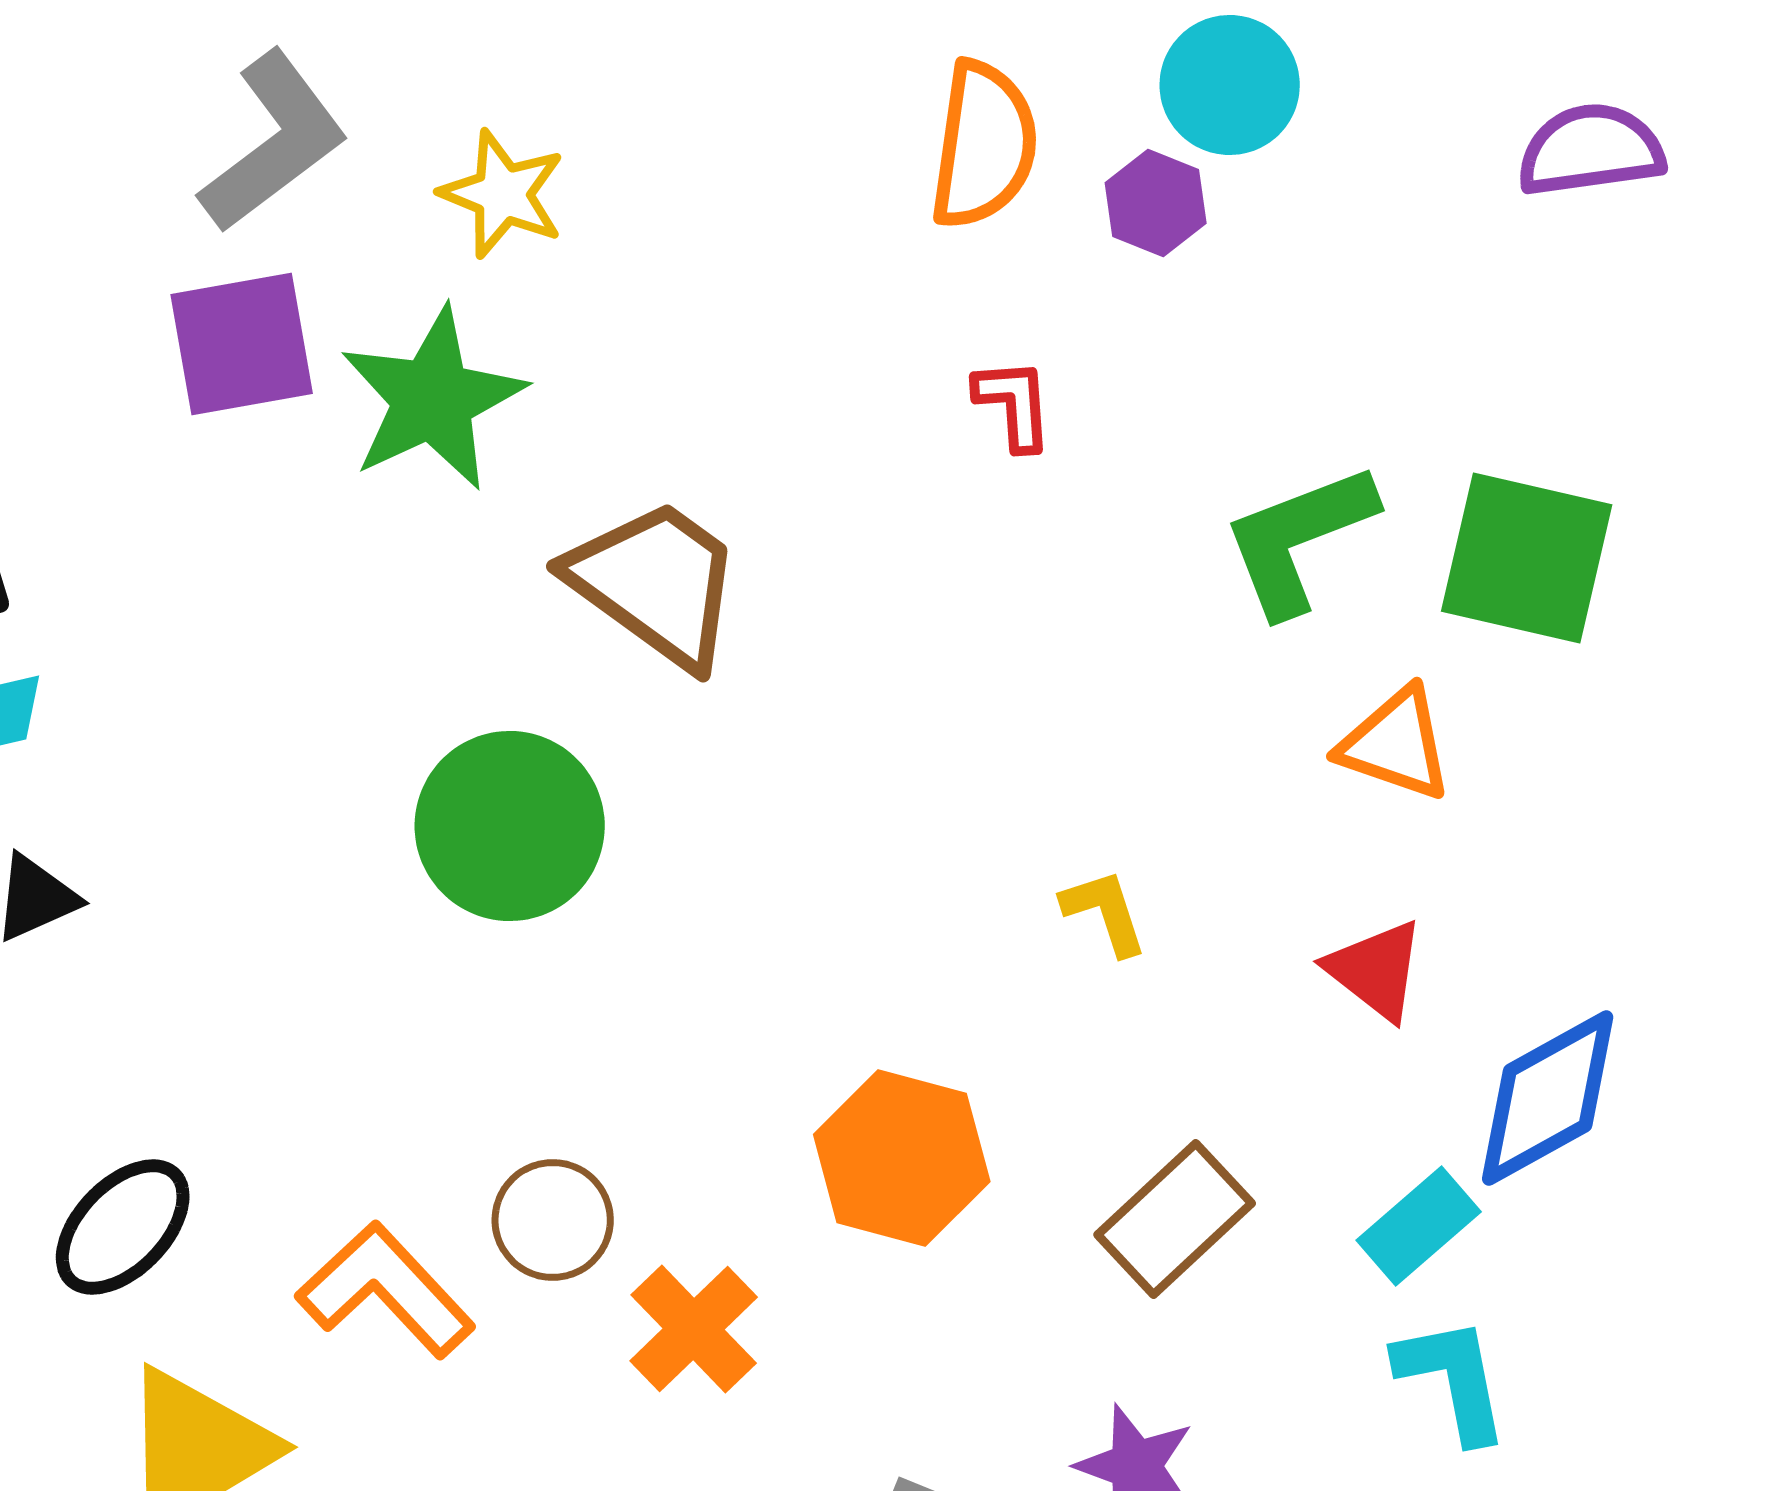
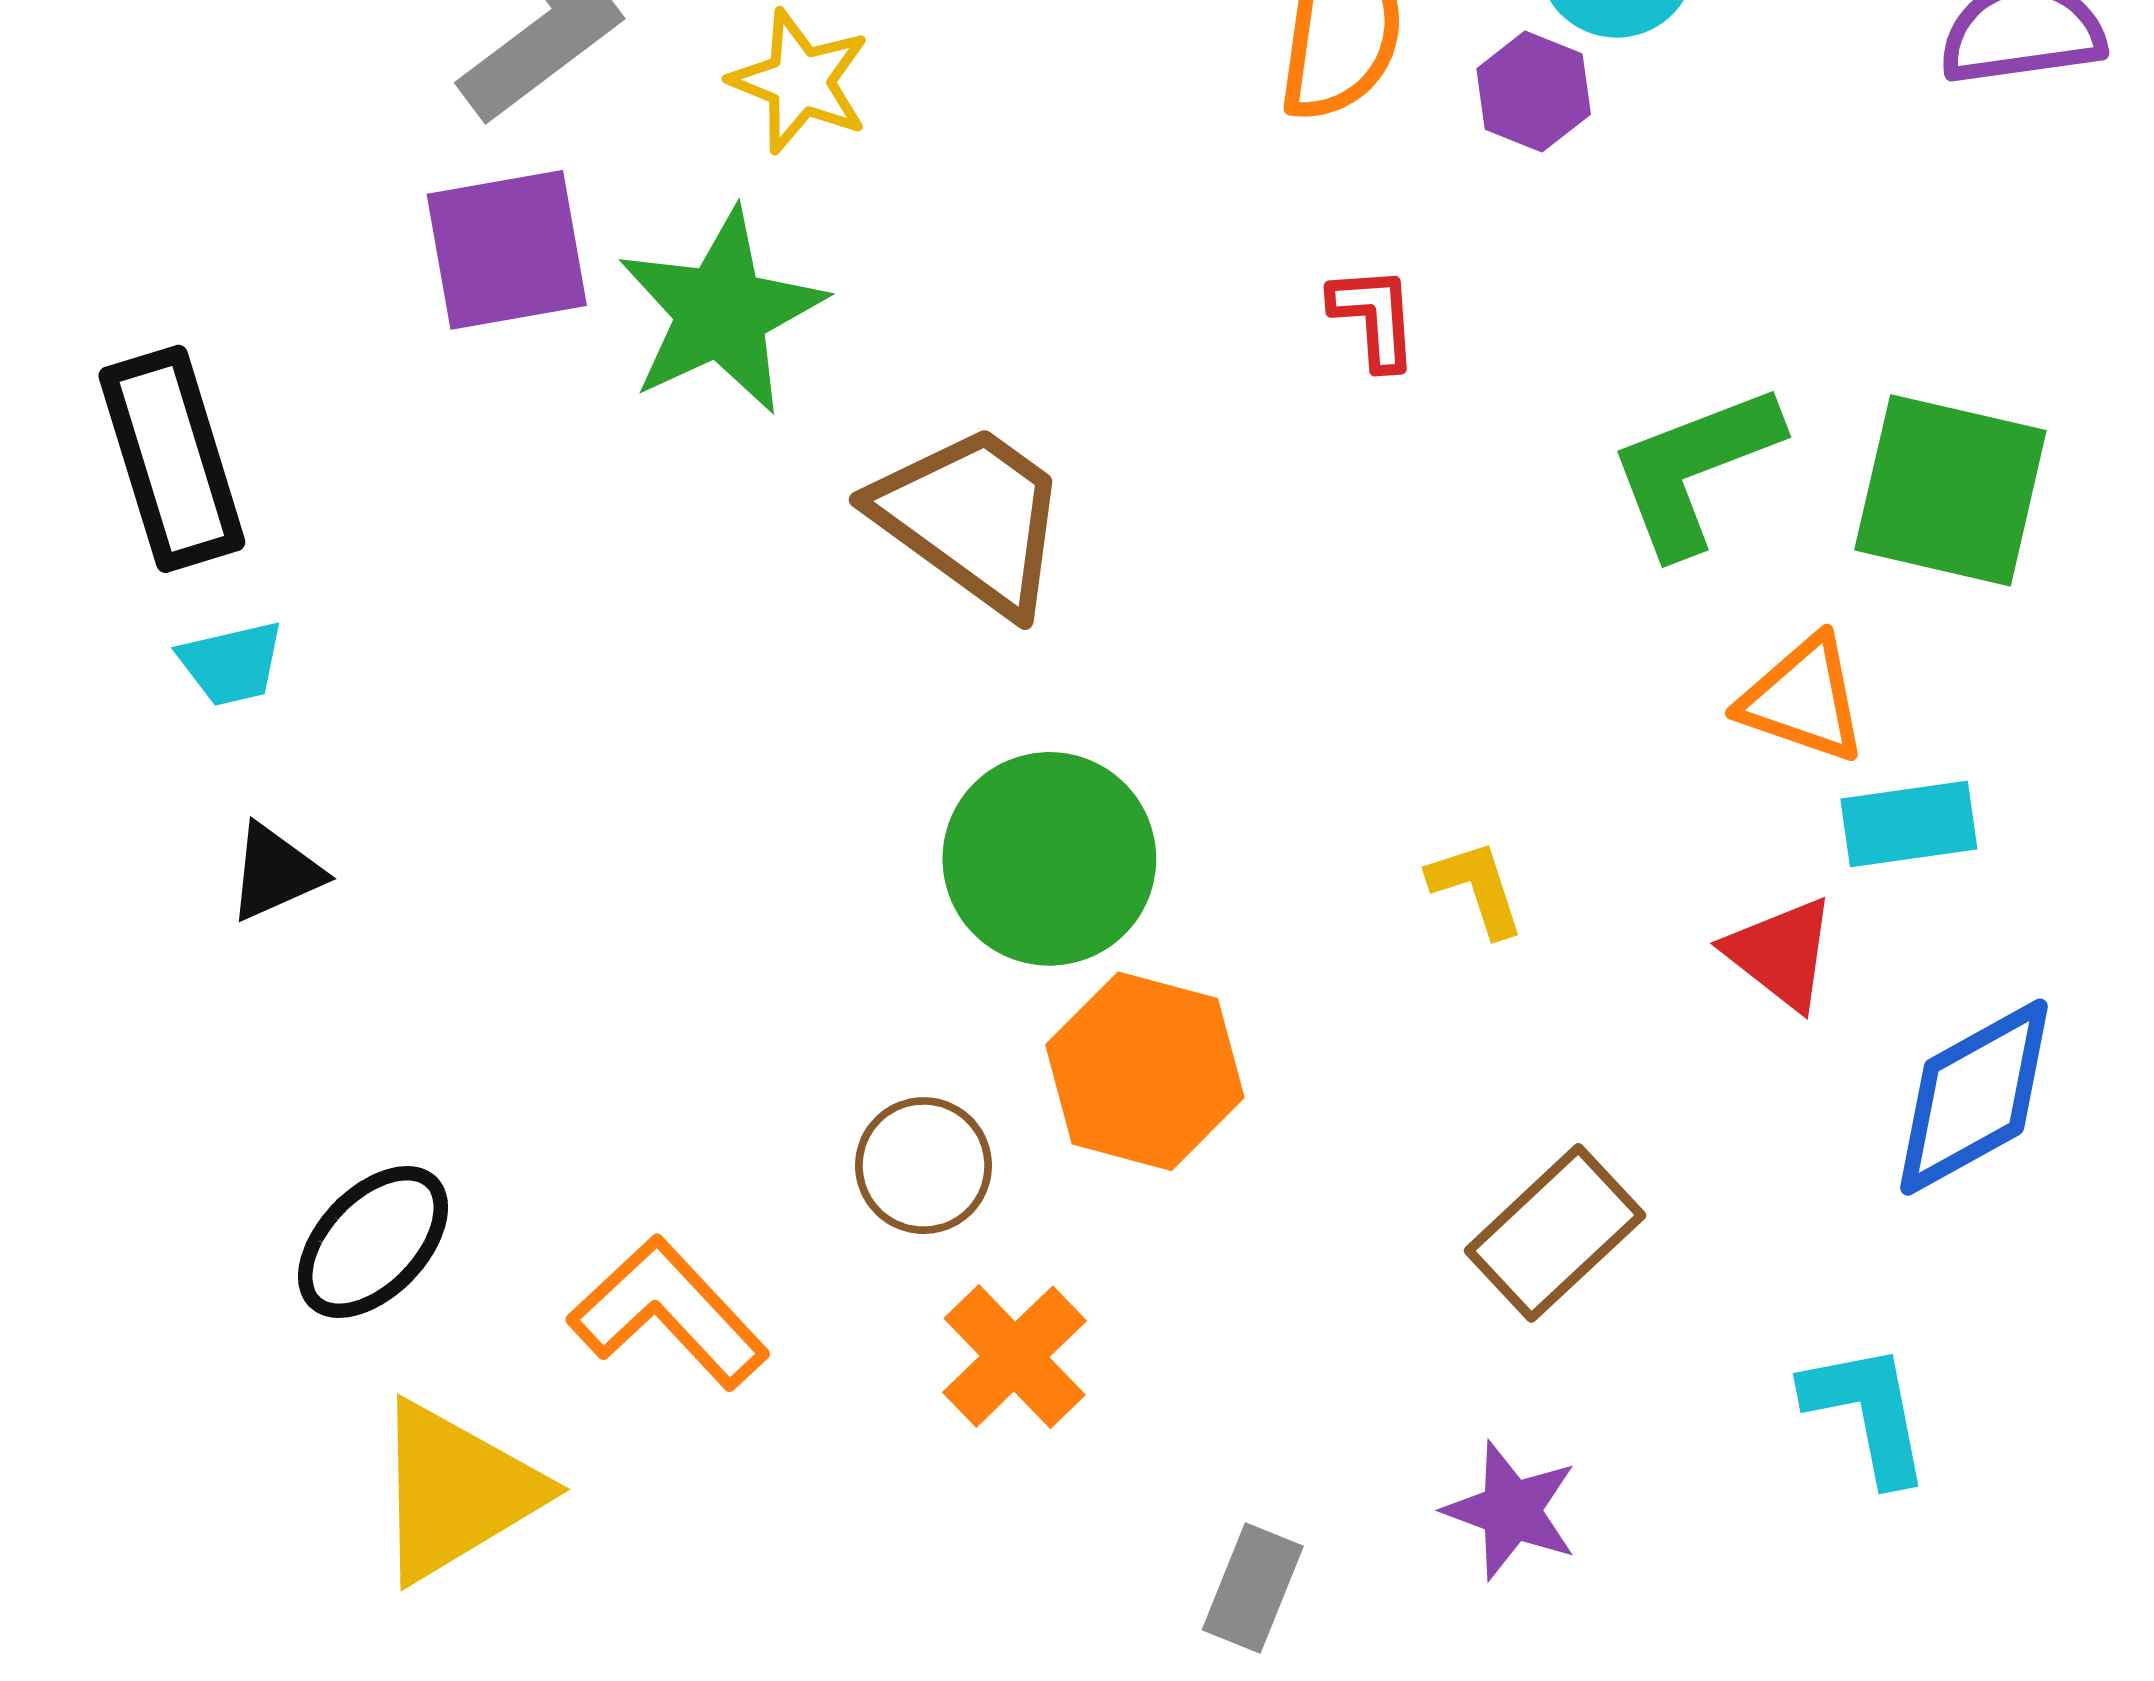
green circle: (510, 826) -> (1049, 859), moved
orange hexagon: (902, 1158) -> (1145, 1071), moved
brown circle: (553, 1220) -> (924, 1166), moved
cyan rectangle: (1419, 1226) -> (1909, 824), moved, turned 33

